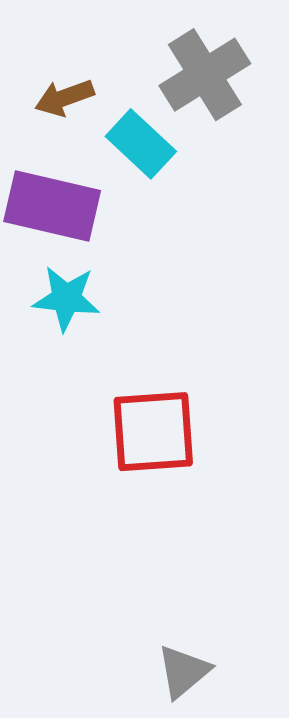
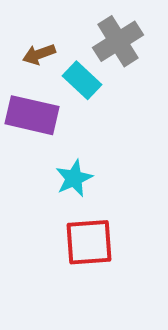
cyan star: (66, 298) -> (74, 178), moved, turned -30

